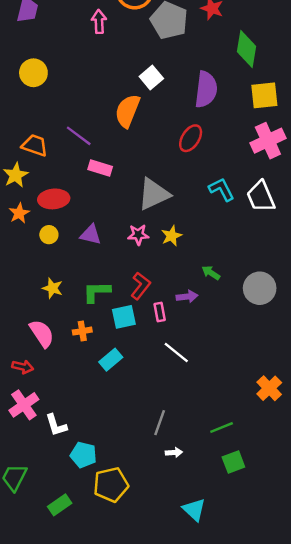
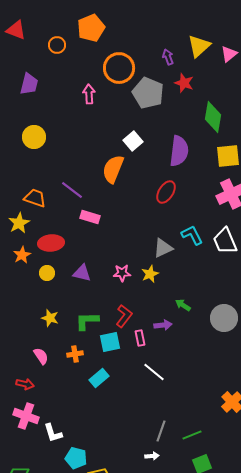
gray triangle: (154, 194) -> (163, 248), moved, size x0.7
pink semicircle: (42, 333) -> (41, 356), size x0.7
pink cross: (24, 405) -> (26, 416), turned -35
gray line: (160, 423) -> (161, 431), moved

